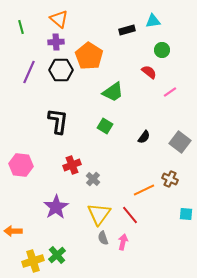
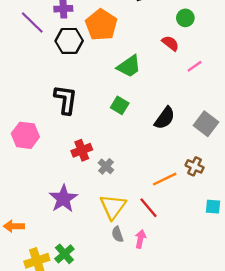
purple line: (29, 72) -> (32, 22), moved, turned -70
black semicircle: (144, 137) -> (165, 118), size x1.5
pink hexagon: (21, 165) -> (25, 135), moved

